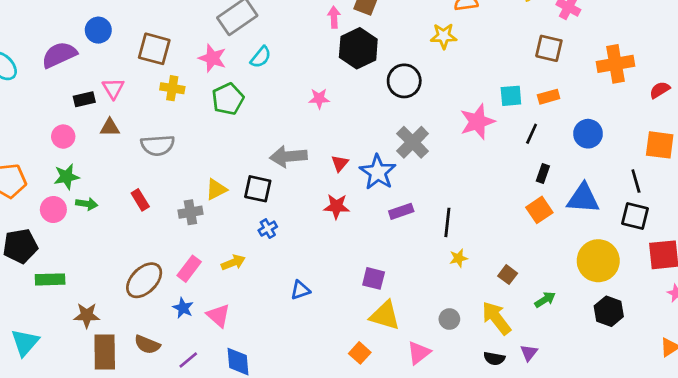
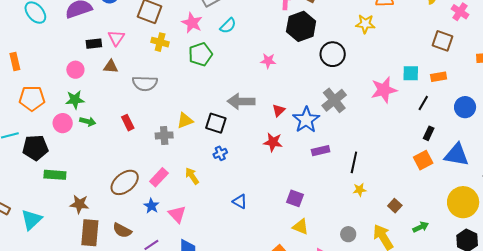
yellow arrow: (233, 262) -> (192, 176), turned -108
blue triangle: (300, 290) -> (240, 201), turned 42
yellow triangle: (385, 315) -> (301, 227), size x0.7

